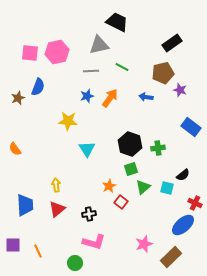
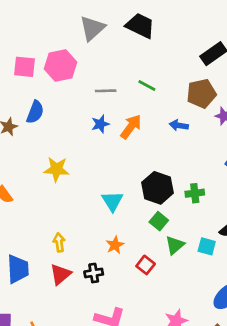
gray triangle: (99, 45) -> (92, 28), moved, turned -30
yellow star: (68, 121) -> (56, 169), moved
cyan triangle: (87, 149) -> (112, 201), moved
green square: (131, 169) -> (159, 221), turned -32
orange star: (109, 186) -> (115, 245), moved
black cross: (89, 214) -> (94, 273), moved

